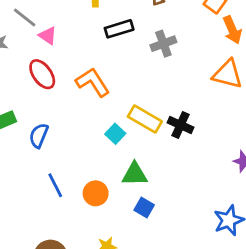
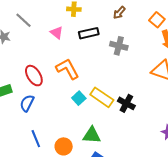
pink triangle: (48, 36) -> (57, 33), moved
gray cross: (163, 44) -> (119, 46), turned 30
red ellipse: (42, 74) -> (34, 76), moved
cyan square: (115, 134) -> (79, 98), moved

